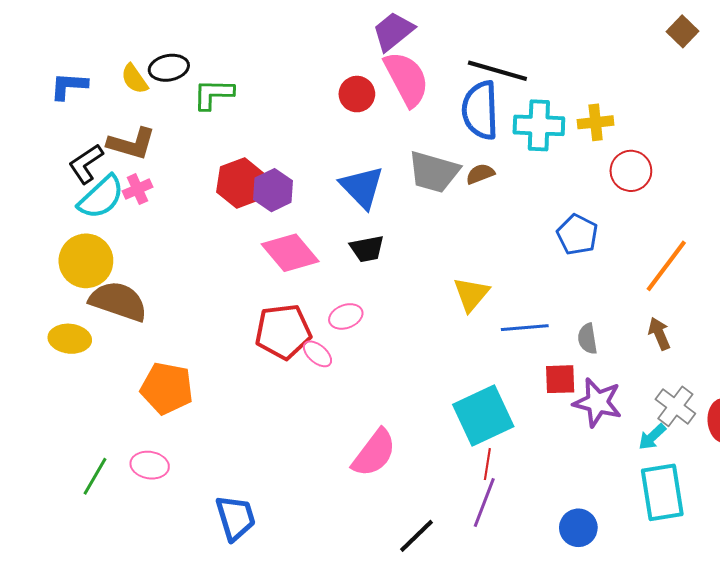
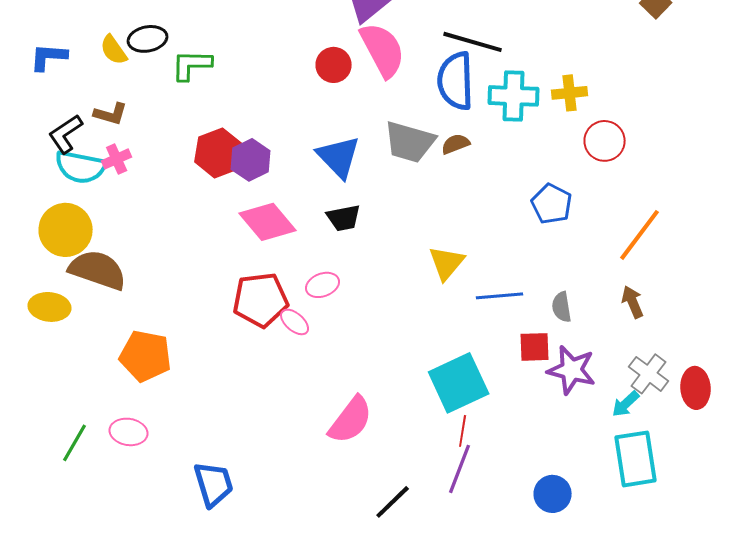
brown L-shape: (131, 144) -> (111, 114), size x0.7
cyan semicircle: (101, 197) -> (81, 167), turned 54

